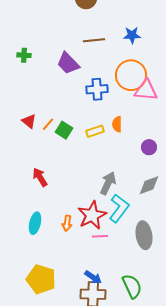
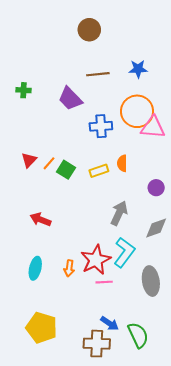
red triangle: (29, 121) -> (29, 160), turned 35
red arrow: (40, 177) -> (41, 219), turned -36
gray arrow: (108, 183) -> (119, 213), moved
blue arrow: (93, 277) -> (109, 323), moved

